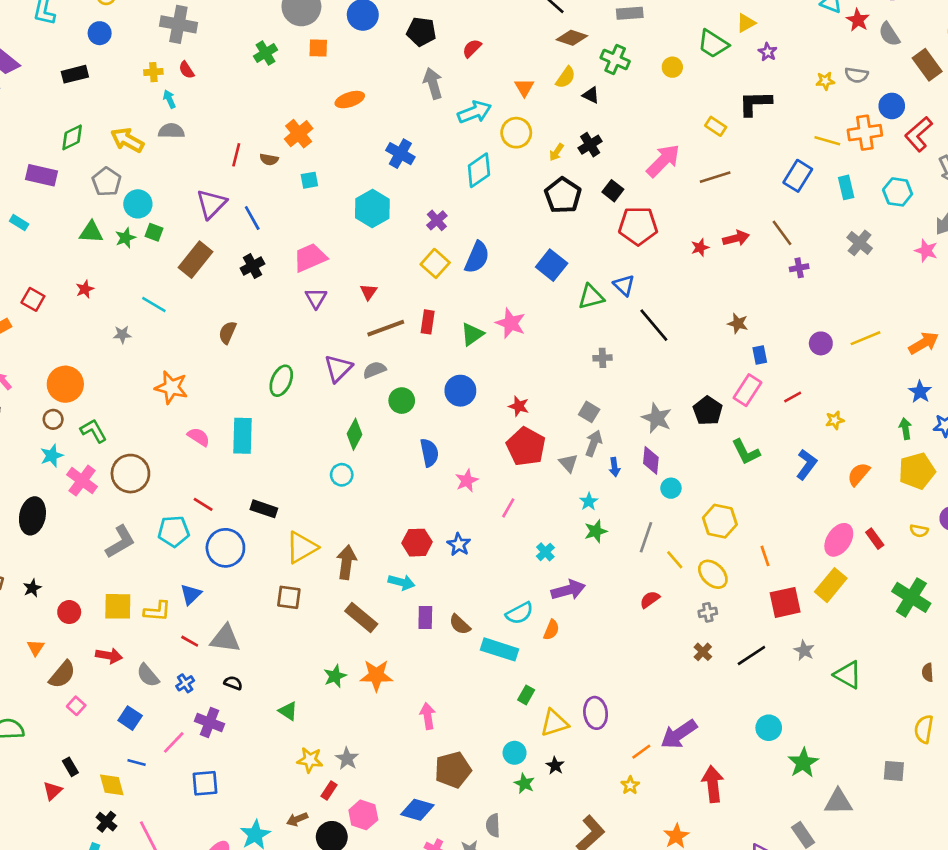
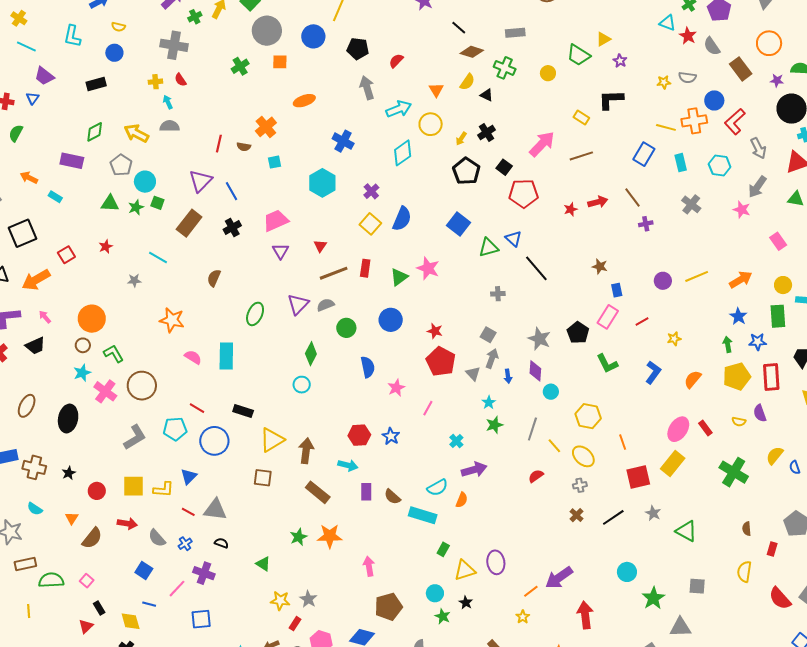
red square: (33, 299) -> (66, 255), turned 30
pink square: (76, 706) -> (87, 581), moved
gray square: (894, 771) -> (697, 586), moved

